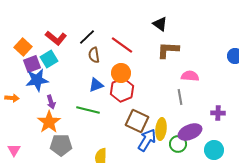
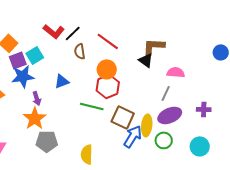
black triangle: (160, 24) -> (146, 60), moved
red L-shape: (56, 38) -> (54, 31), moved
blue triangle: (96, 85) -> (62, 81), moved
gray line: (180, 97) -> (166, 93), turned 35
green line: (88, 110) -> (92, 106), moved
purple ellipse: (190, 132) -> (170, 115), moved

